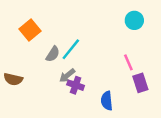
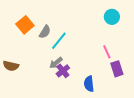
gray semicircle: (53, 54) -> (45, 32), moved
purple cross: (76, 85) -> (63, 71), turned 32

